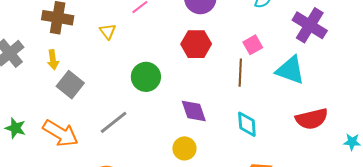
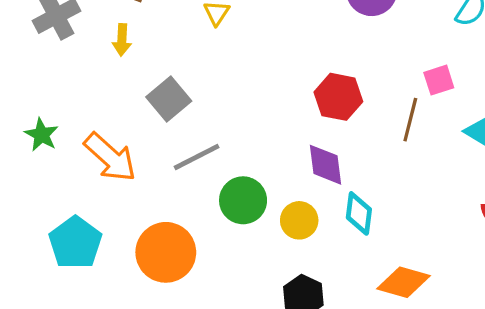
red hexagon: (196, 44) -> (338, 97), moved
green circle: (146, 77) -> (243, 200), moved
gray square: (70, 85) -> (169, 99), moved
cyan diamond: (247, 124) -> (359, 213), moved

